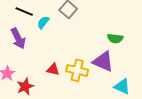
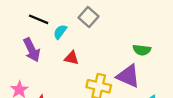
red triangle: (53, 69) -> (71, 58), moved

